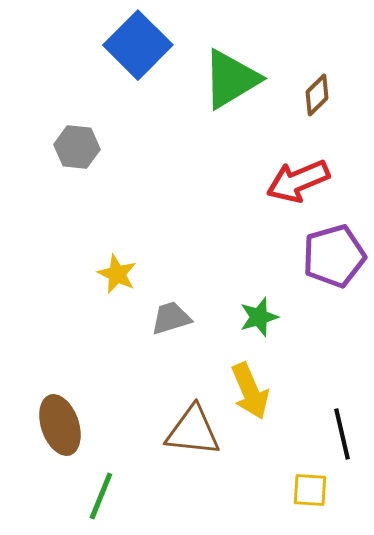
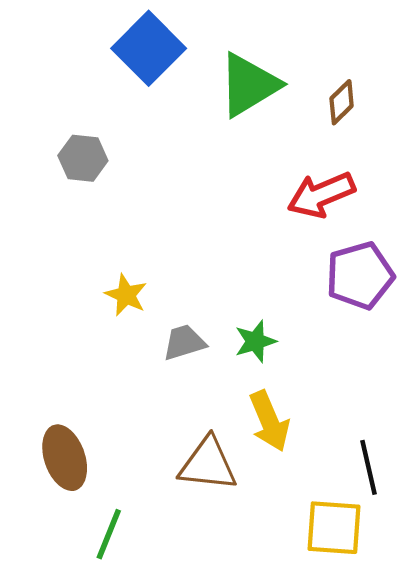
green star: (259, 317) -> (255, 341), moved
yellow square: (310, 490) -> (334, 528), size x1.5

